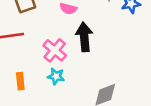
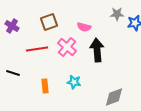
pink cross: (55, 50) -> (67, 47), moved

